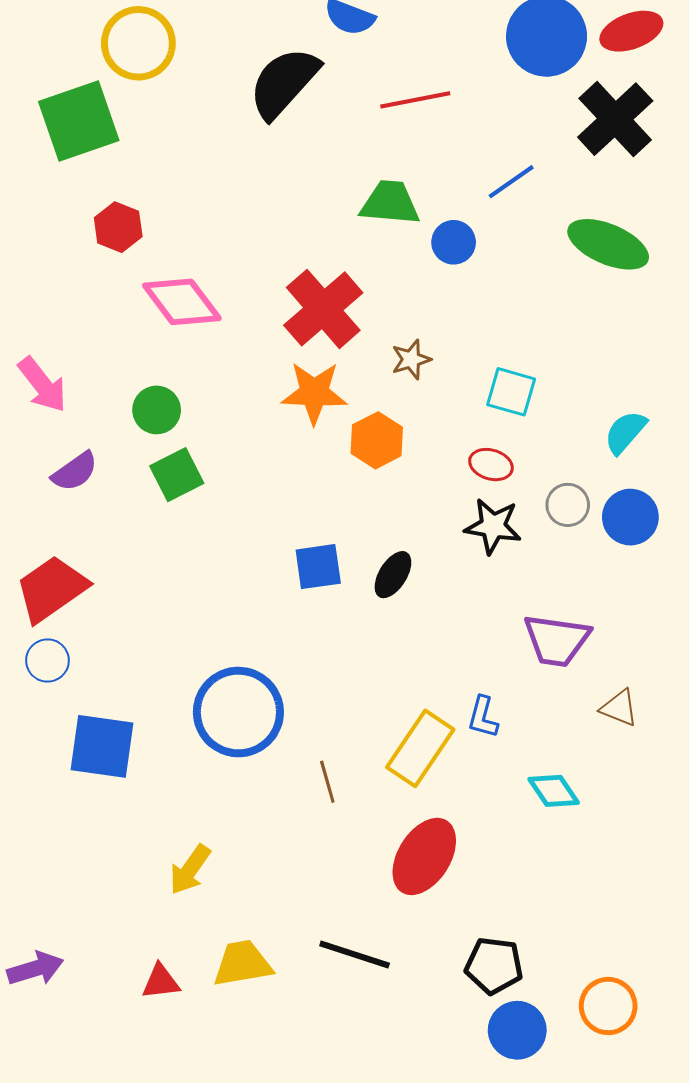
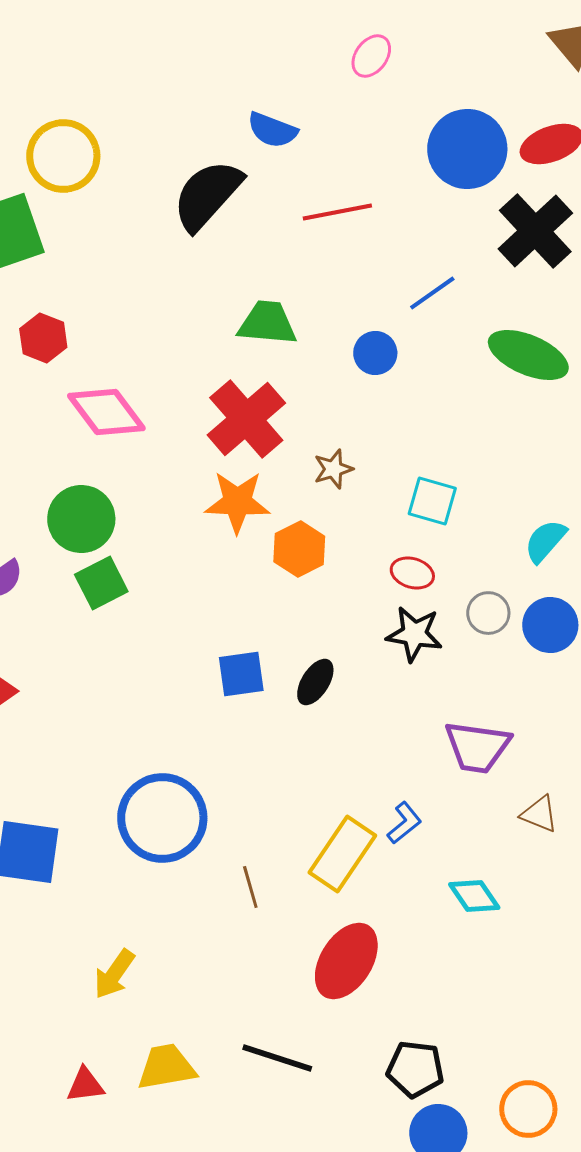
green trapezoid: (390, 203) -> (267, 323), moved
green circle: (157, 410) -> (81, 519), size x1.4
blue L-shape: (483, 717) -> (404, 823), turned -144

